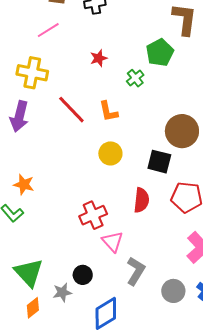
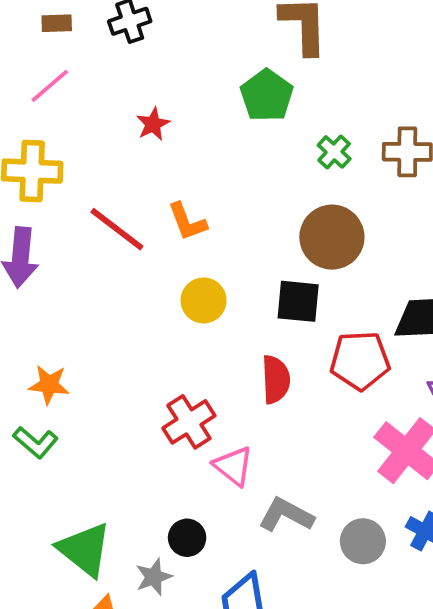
green cross: (135, 78) -> (334, 152), moved
gray L-shape: (136, 271) -> (286, 515), turned -84

